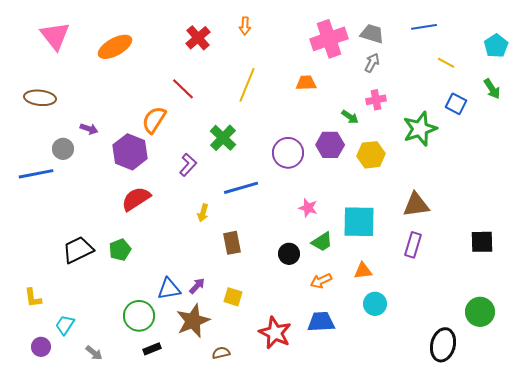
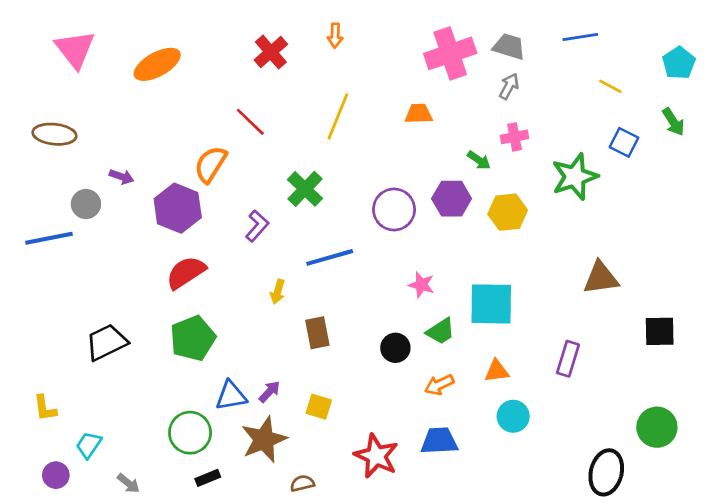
brown triangle: (416, 205) -> (601, 278), moved
purple rectangle: (413, 245) -> (568, 359), moved
green pentagon: (120, 250) -> (193, 338), moved, size x1.5

